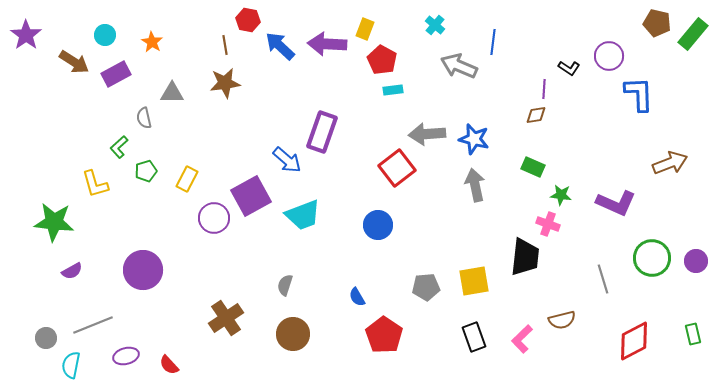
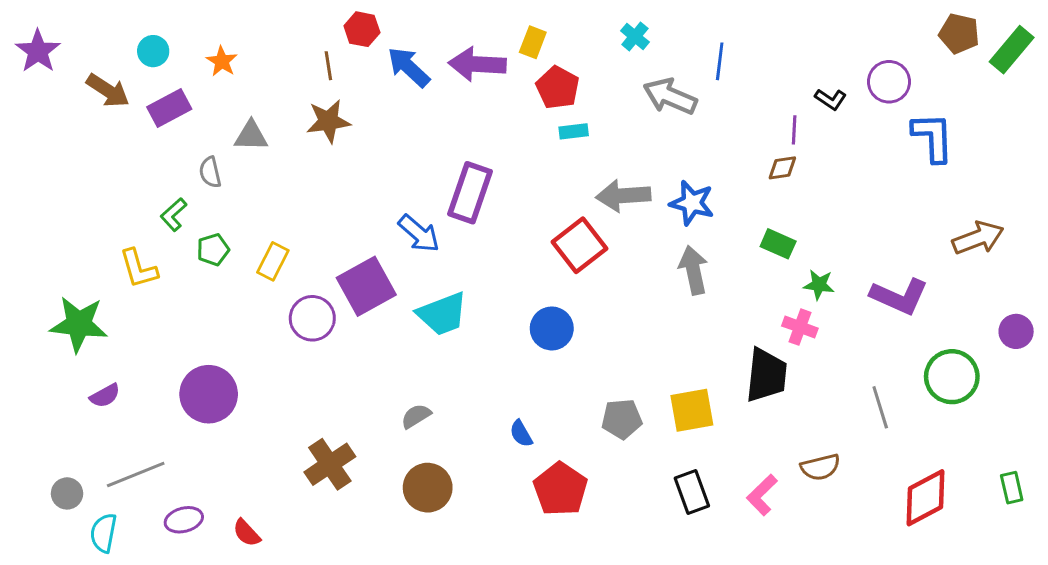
purple circle: (696, 261) -> (1016, 331), moved
gray semicircle: (285, 285) -> (416, 416), turned 40

